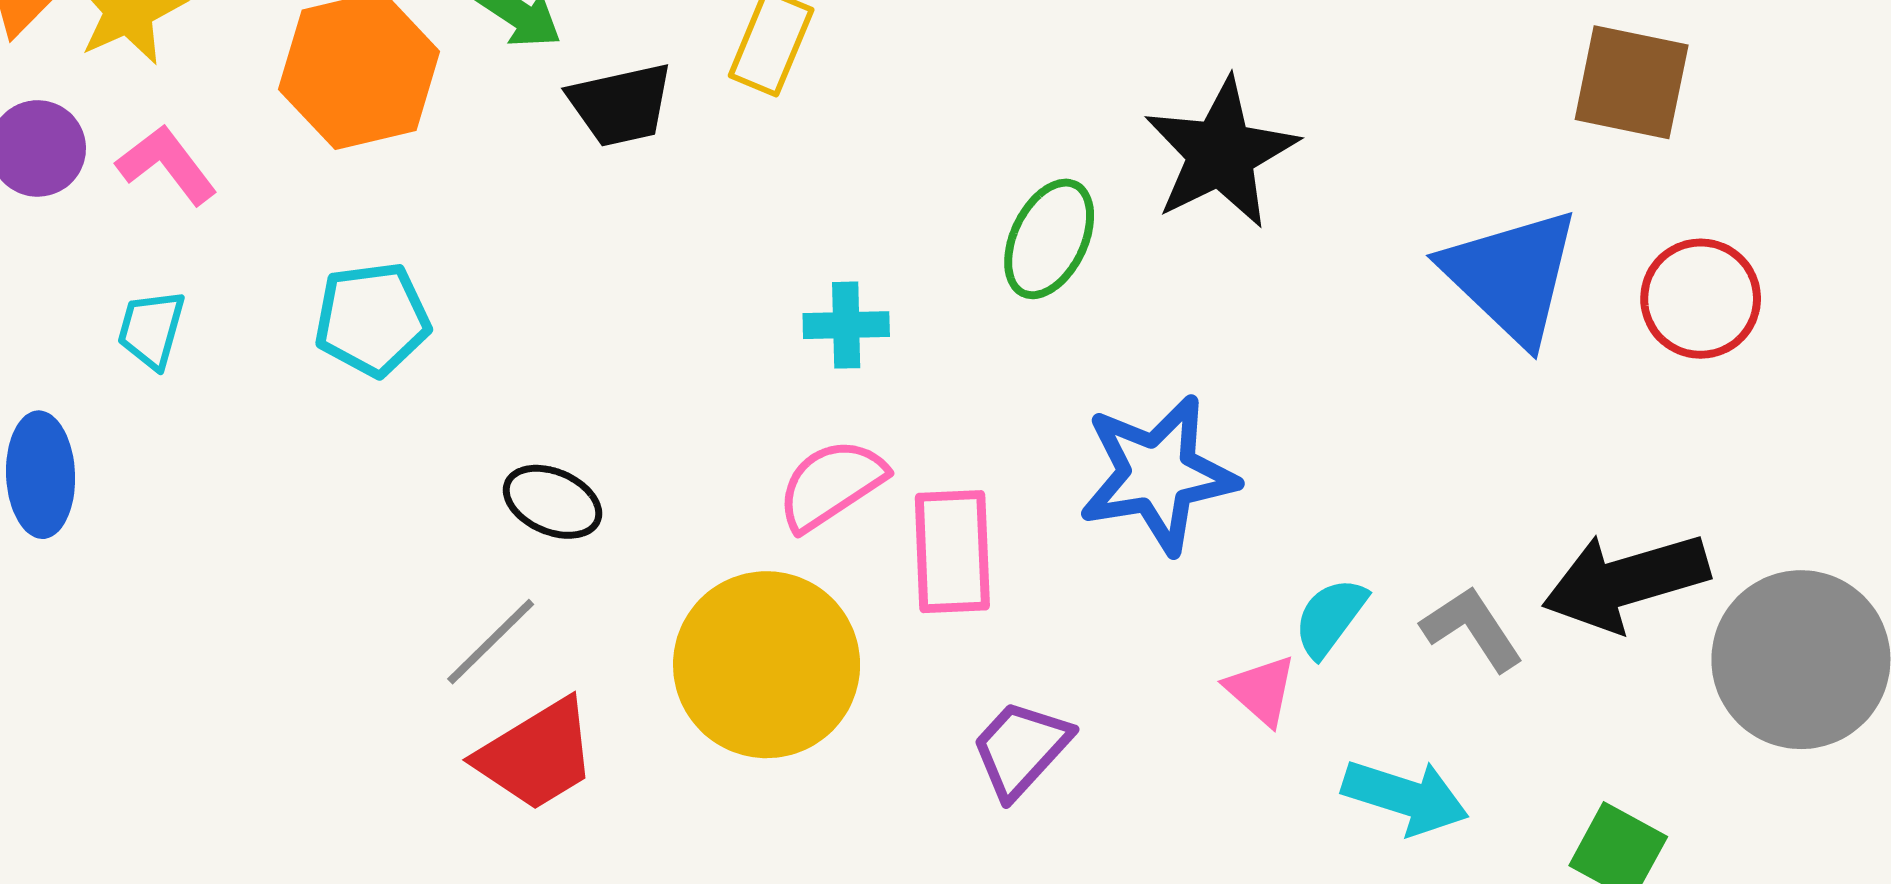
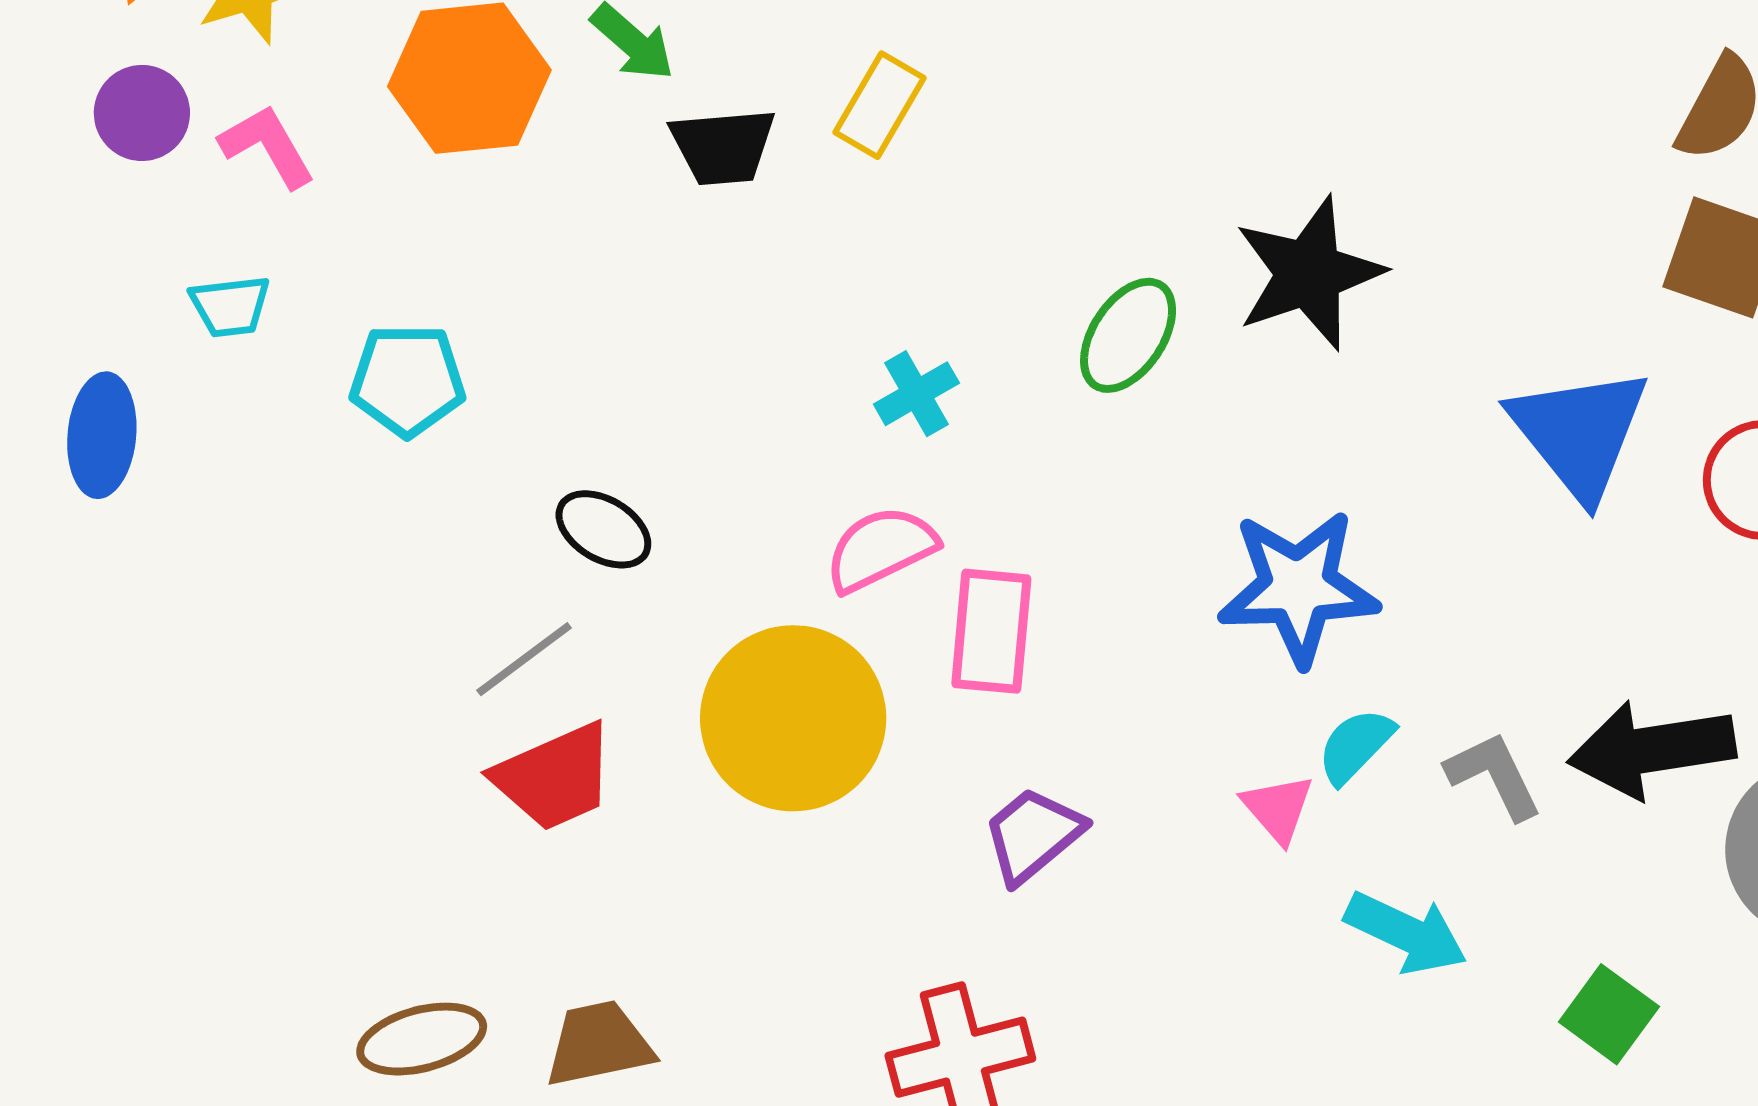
cyan pentagon: (372, 319) -> (407, 380), moved
cyan cross: (846, 325) -> (916, 394), turned -36
cyan trapezoid: (151, 329) -> (230, 306), turned -120
blue star: (1158, 474) -> (1298, 587), moved

